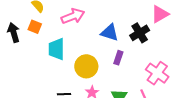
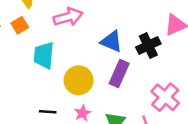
orange square: (35, 27) -> (20, 25), turned 32
purple rectangle: (118, 58) -> (119, 73), size x1.5

